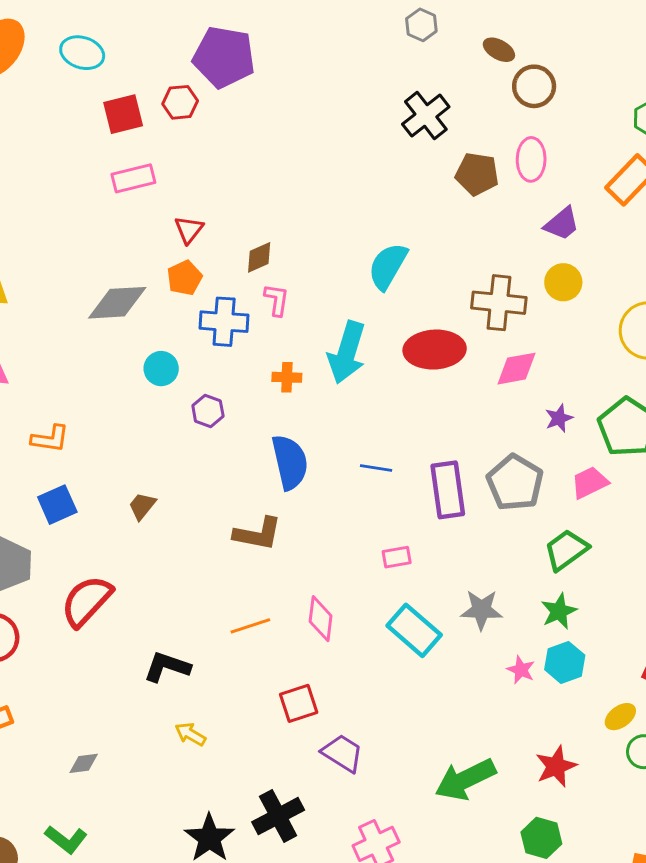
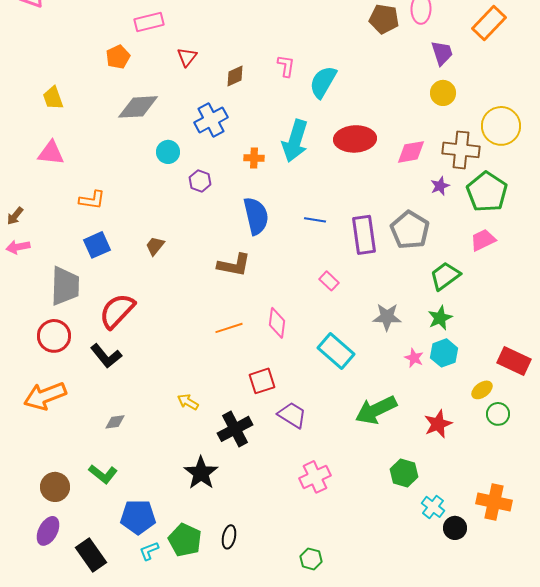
purple trapezoid: (562, 224) -> (442, 53), turned -68
orange pentagon: (185, 278) -> (118, 57), moved
pink L-shape: (277, 300) -> (286, 66), moved
brown cross: (499, 303) -> (461, 150), moved
blue cross: (224, 322) -> (211, 120), turned -32
pink trapezoid: (590, 483) -> (483, 240), moved
pink rectangle: (397, 557) -> (329, 281), turned 54
cyan rectangle: (414, 630) -> (336, 351), moved
black L-shape: (167, 667) -> (106, 356), moved, turned -148
green arrow: (465, 779) -> (376, 410), moved
black cross: (278, 816) -> (235, 429), moved
green hexagon: (541, 838) -> (404, 473), moved

